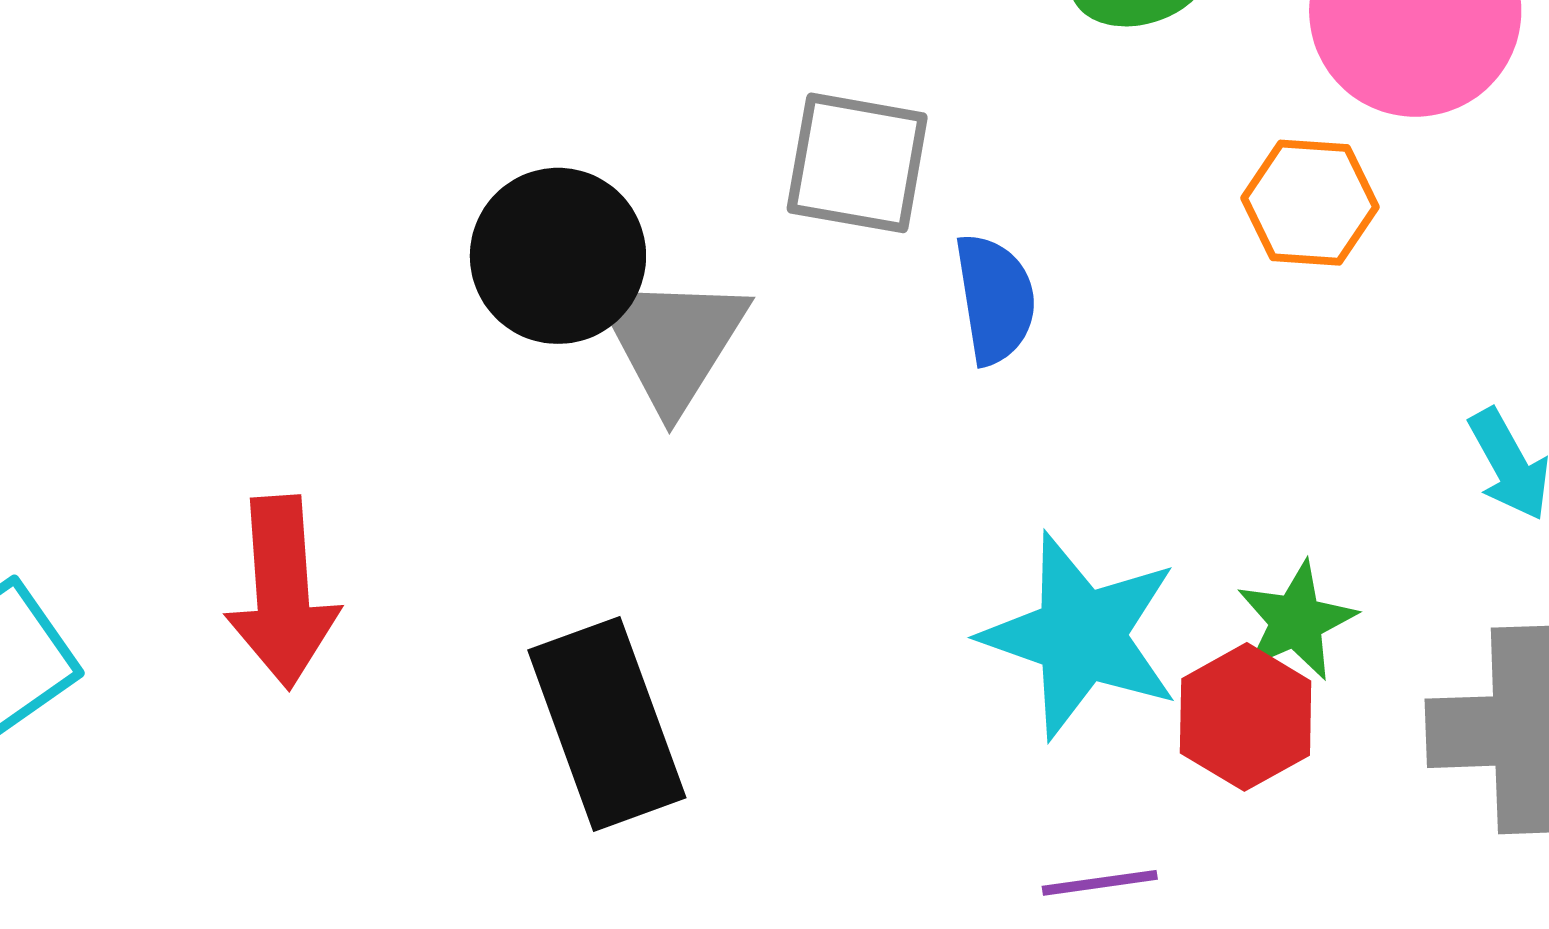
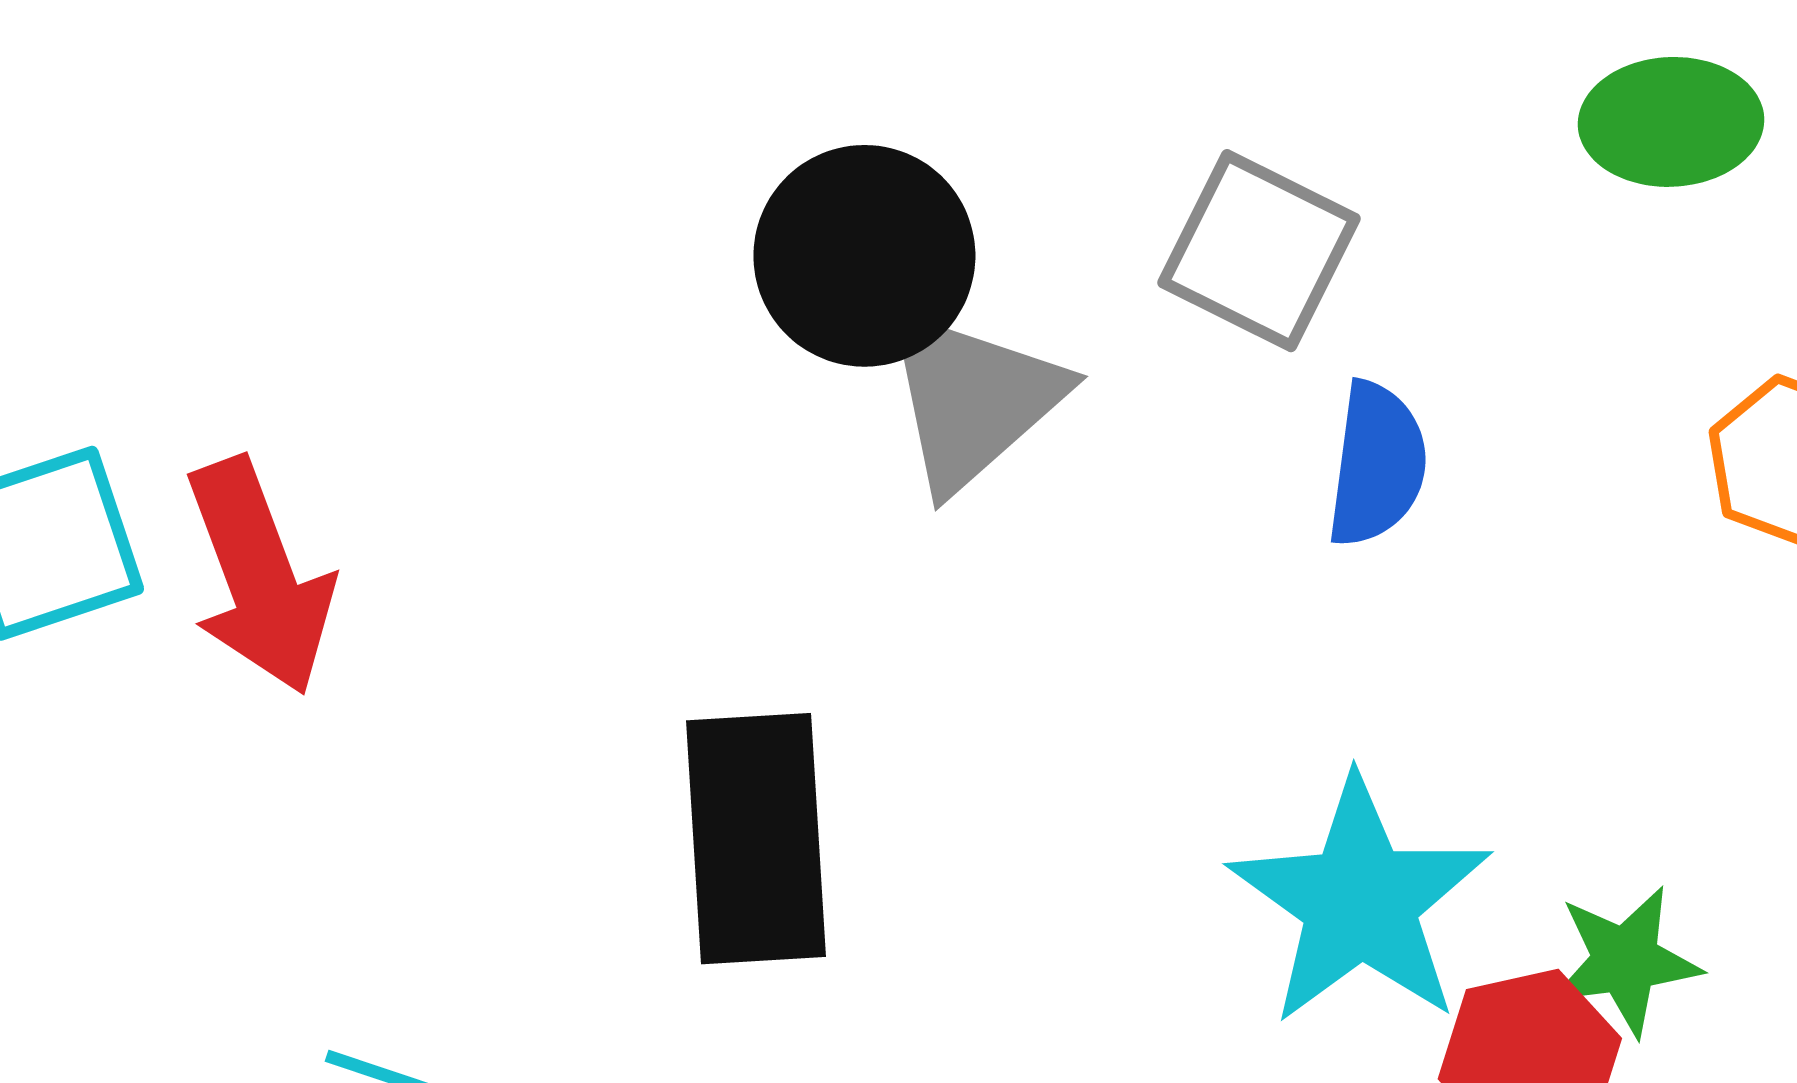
red arrow: (282, 592) -> (260, 576), moved, turned -33

